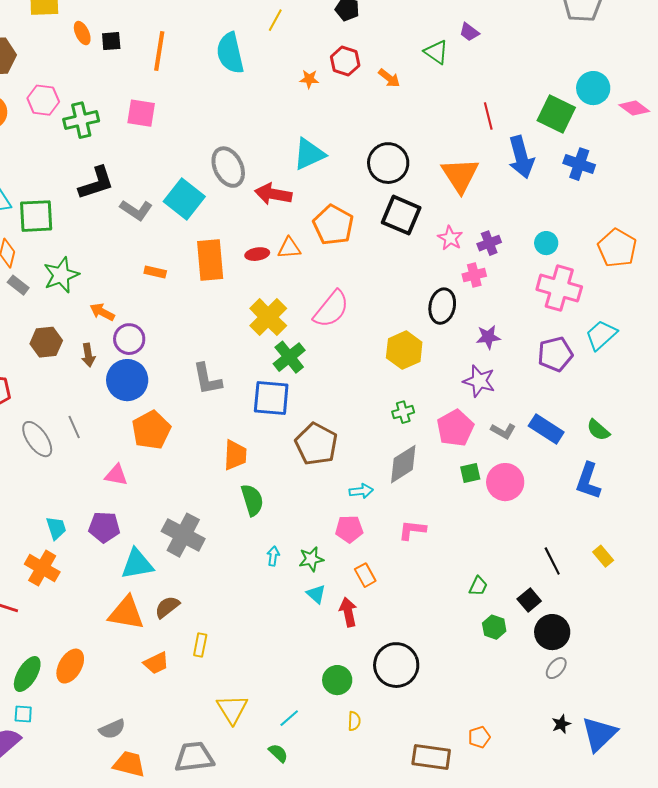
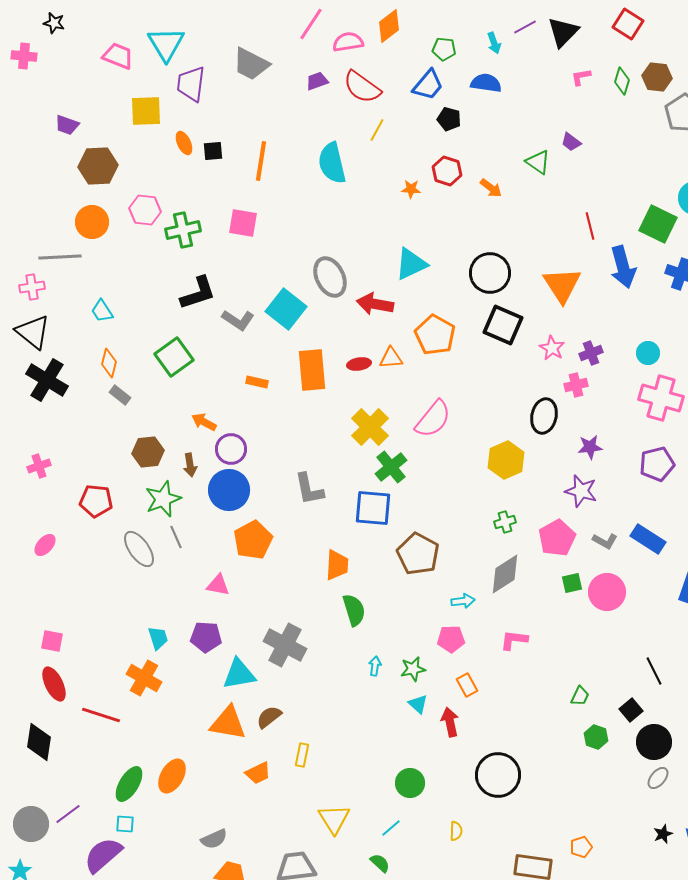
green square: (36, 216) -> (174, 357), moved, turned -33
green star: (61, 275) -> (163, 499), moved
green circle: (337, 680) -> (410, 783), moved

